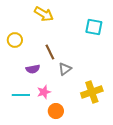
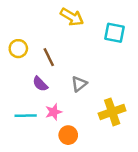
yellow arrow: (44, 14) -> (72, 17), moved
brown line: (50, 52) -> (49, 57), moved
purple semicircle: (33, 69) -> (40, 84), turned 56

